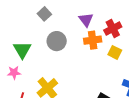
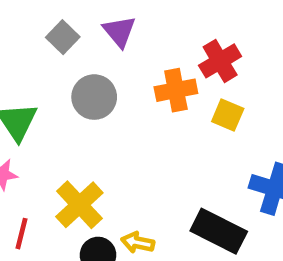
purple triangle: (86, 20) -> (119, 31), moved

